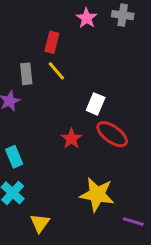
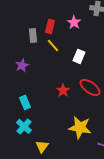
pink star: (87, 18) -> (74, 22), moved
gray rectangle: (26, 74) -> (33, 35), moved
white rectangle: (96, 104) -> (79, 56), moved

